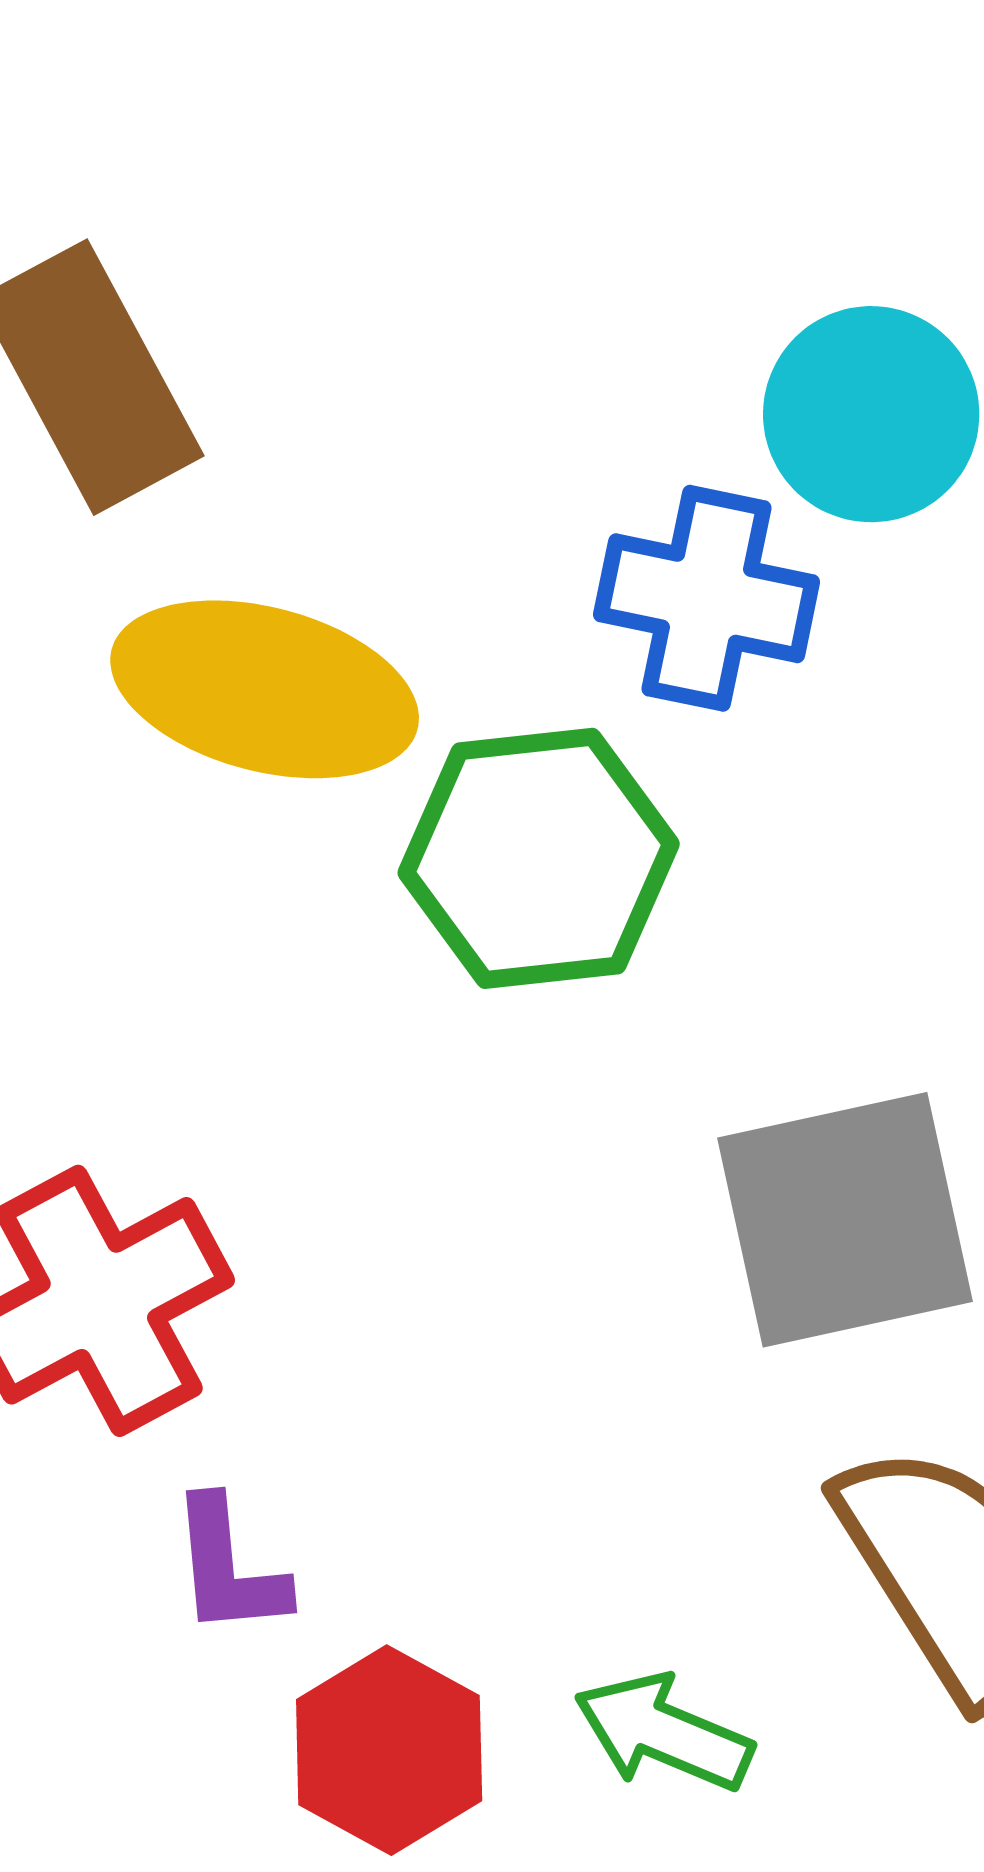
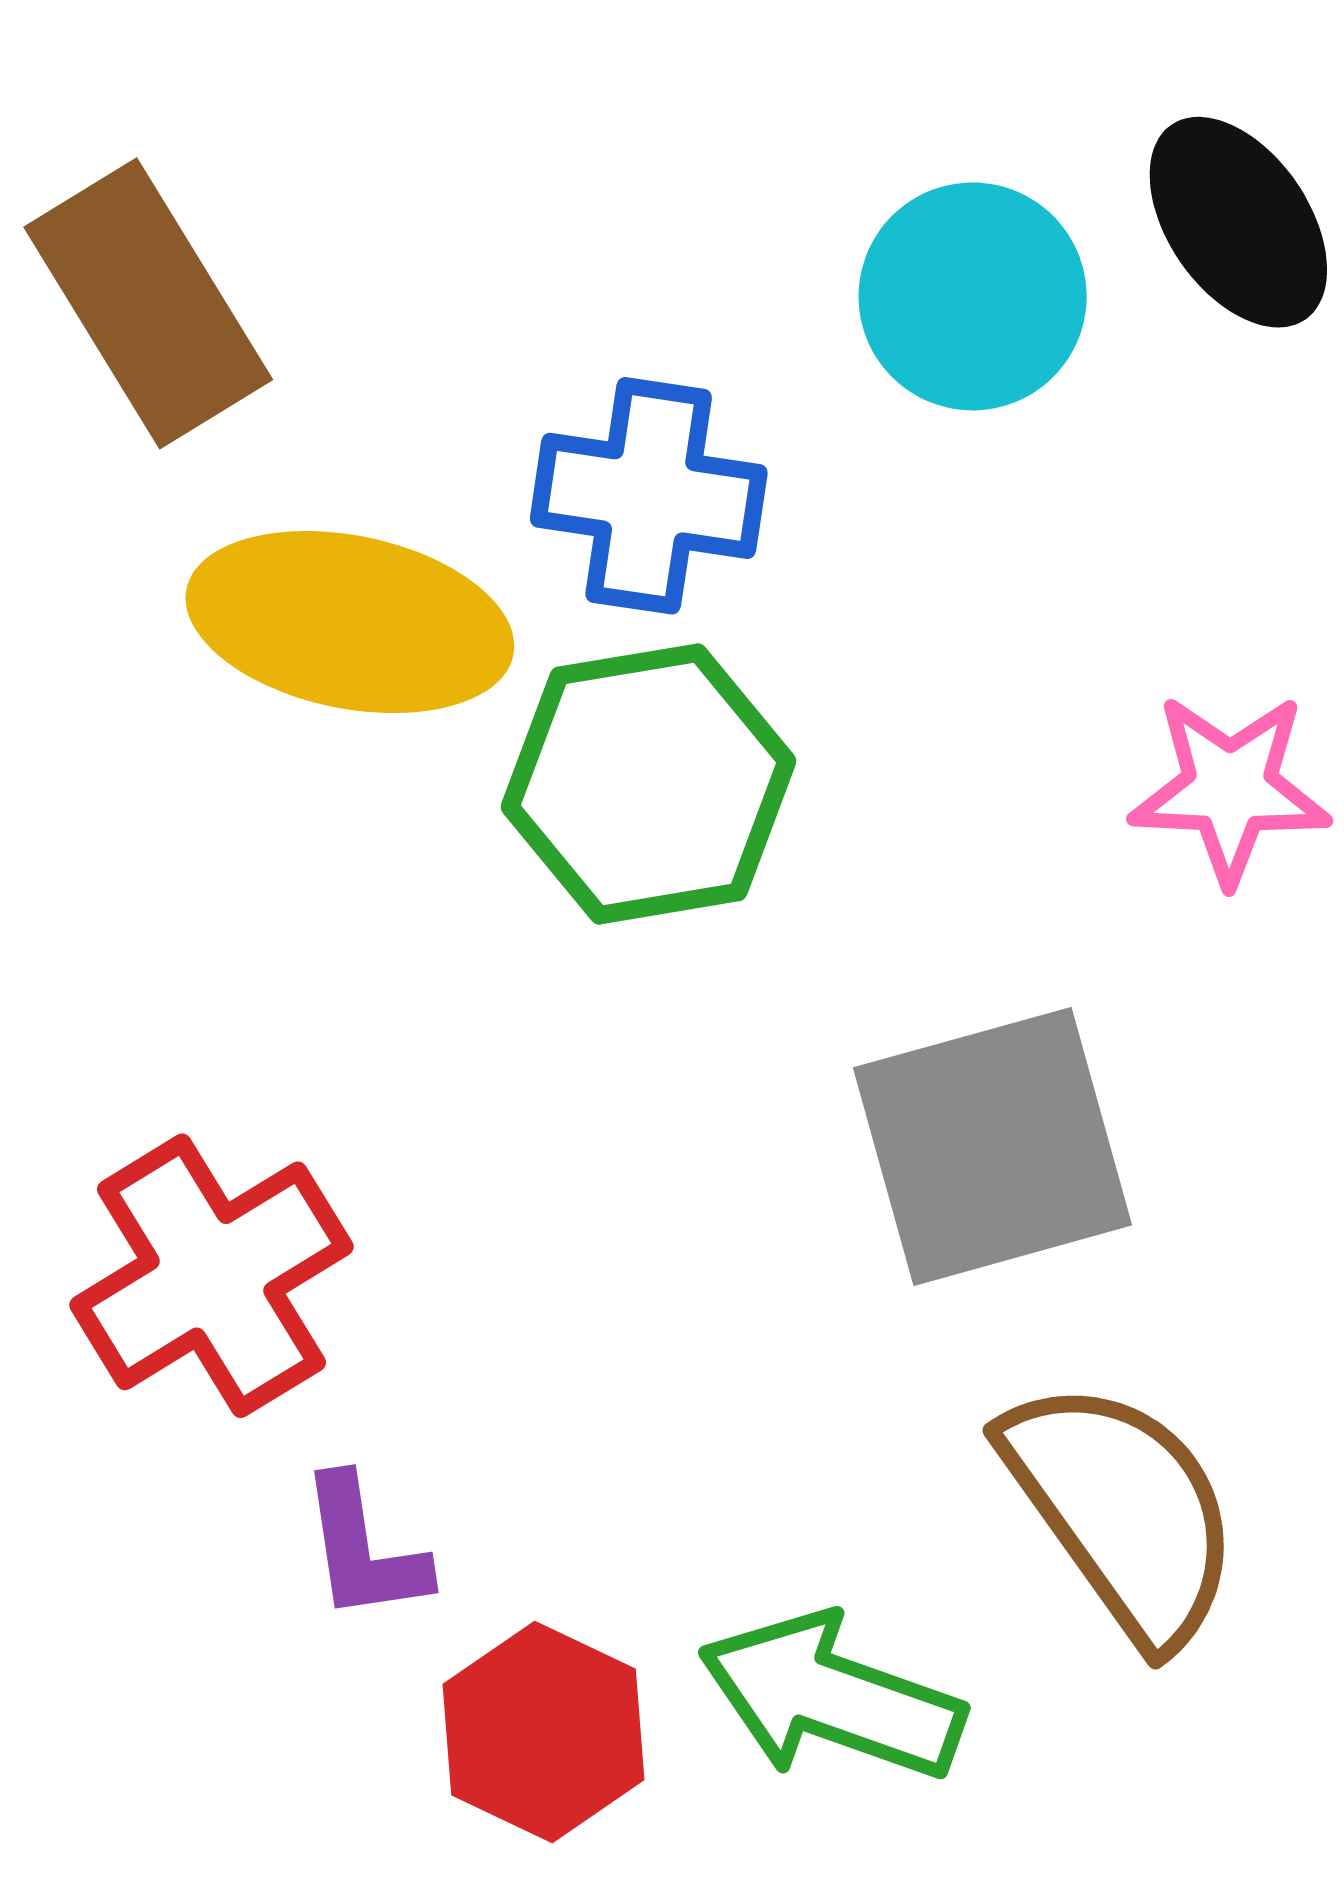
blue cross: (707, 598) -> (649, 496), moved
green arrow: (663, 1733) -> (831, 1697), size x1.4

